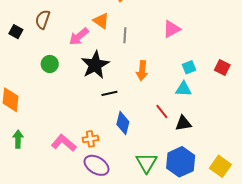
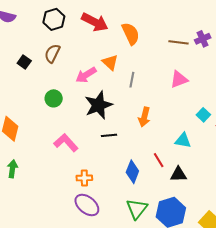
cyan square: (189, 67) -> (203, 115), moved, turned -32
blue diamond: (123, 123) -> (132, 172), moved
pink L-shape: (64, 143) -> (66, 143), moved

